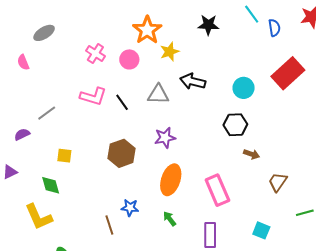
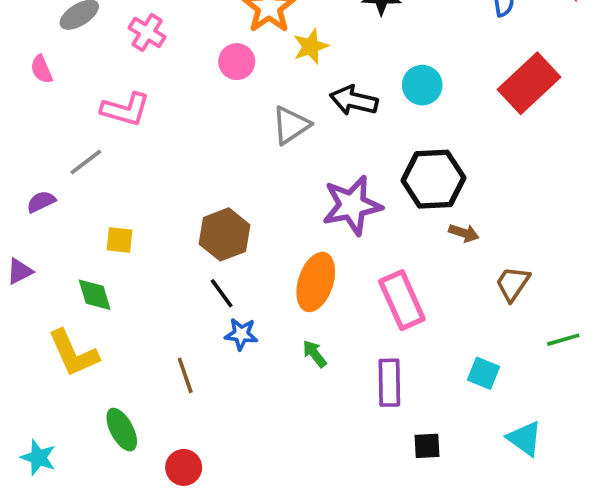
pink cross: (95, 53) -> (147, 32), moved
cyan circle: (244, 88) -> (422, 85), moved
gray triangle: (158, 94) -> (291, 125), turned -35
pink L-shape: (93, 96) -> (125, 109), moved
black line: (122, 102) -> (222, 293), moved
black hexagon: (235, 125) -> (433, 179), size x1.4
purple star: (165, 138) -> (352, 205), moved, size x1.5
brown line: (109, 225) -> (185, 375), moved

